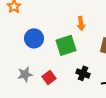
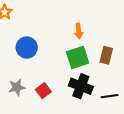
green square: (66, 45) -> (78, 57), moved
black cross: (83, 73) -> (81, 86), size x1.5

